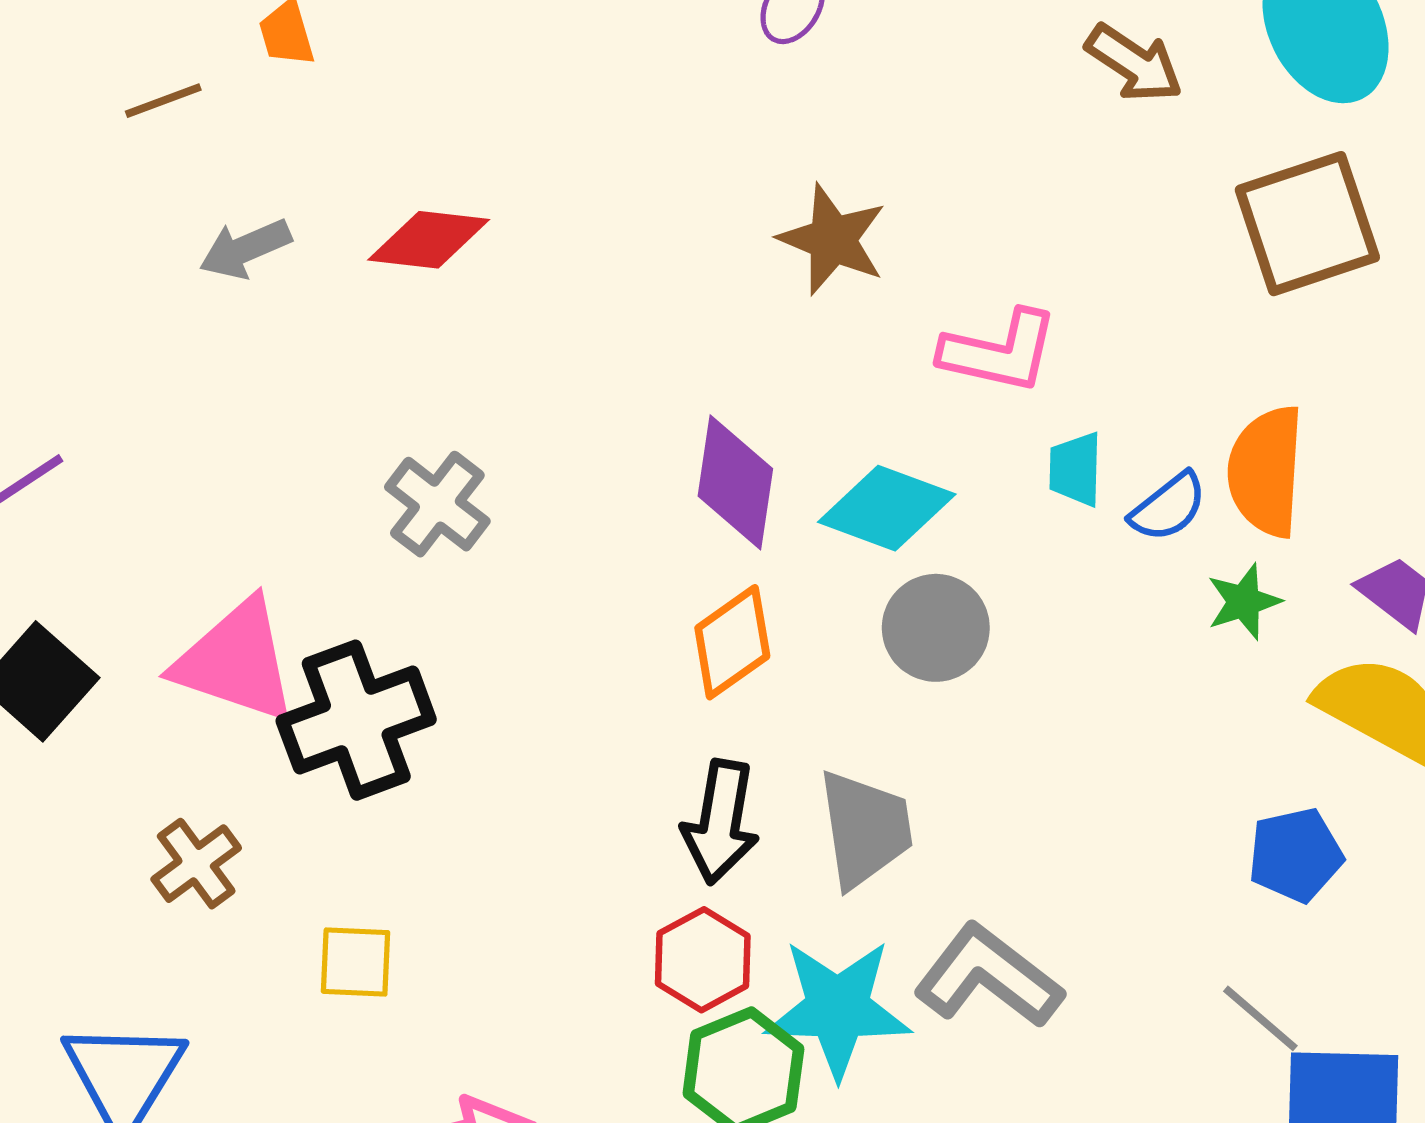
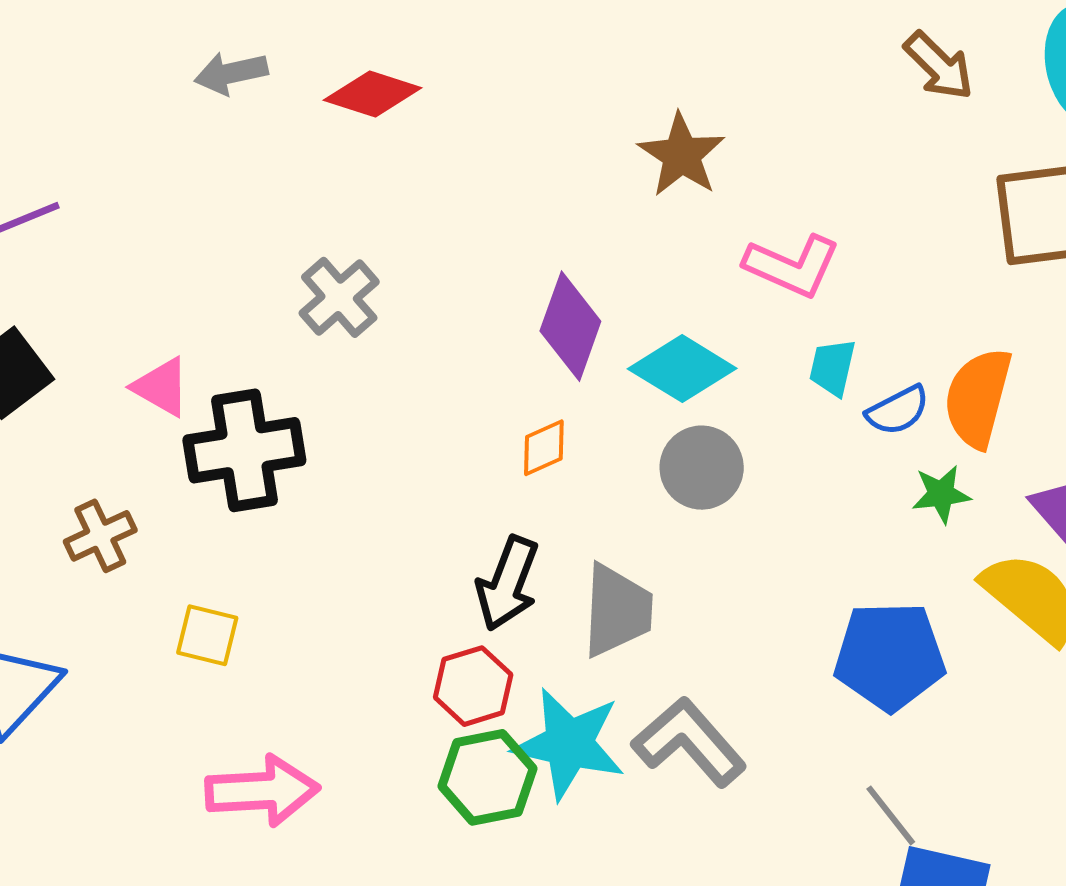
orange diamond: (732, 642) -> (544, 448), size x0.7
pink triangle: (236, 661) -> (161, 387), size x0.6
blue pentagon: (1295, 855) -> (890, 656), moved, size x1.5

